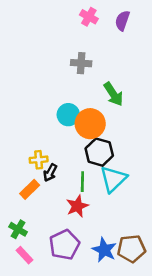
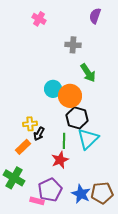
pink cross: (89, 17) -> (39, 19), moved
gray cross: (81, 63) -> (73, 45), moved
green cross: (18, 229) -> (14, 178), size x1.5
pink rectangle: (24, 255) -> (37, 201), moved, turned -32

